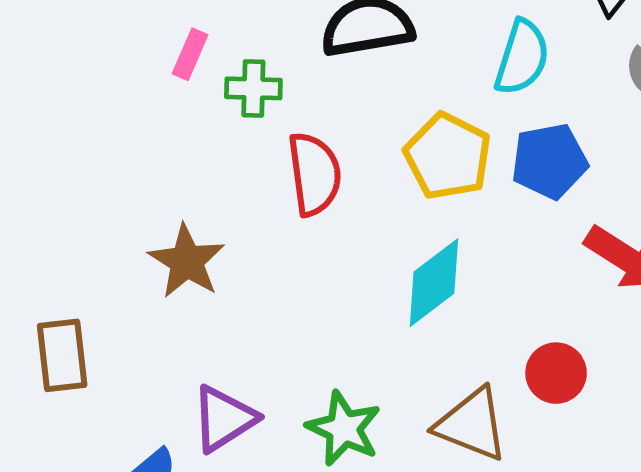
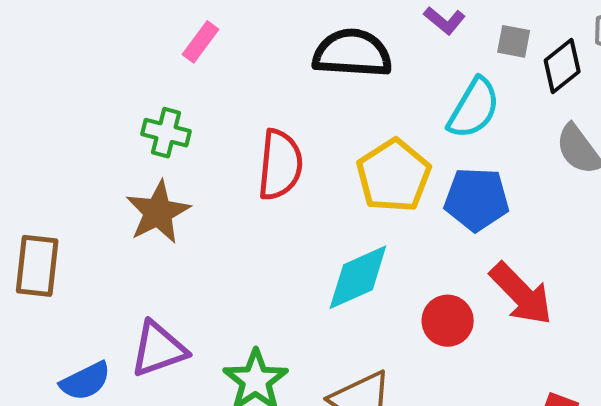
green cross: (253, 88) -> (166, 133), moved
red circle: (556, 373) -> (448, 321), moved

